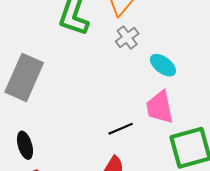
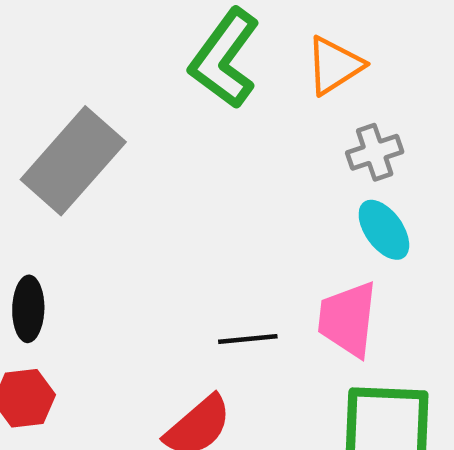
gray cross: (127, 38) -> (375, 152), moved

